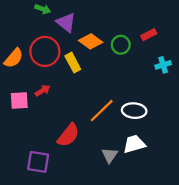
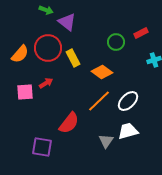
orange diamond: (91, 41) -> (102, 72), moved
white ellipse: (134, 111) -> (128, 101), turned -50

